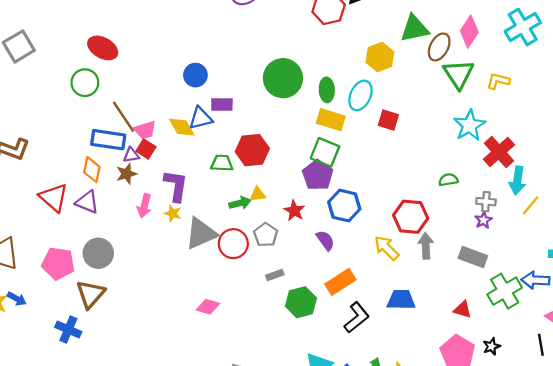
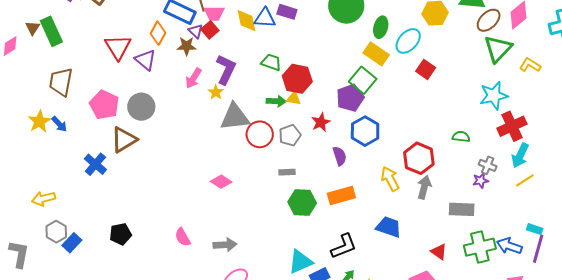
red hexagon: (252, 150) -> (297, 79), moved
purple triangle: (131, 155) -> (196, 31), turned 35
gray rectangle: (473, 257) -> (462, 209), turned -35
black L-shape: (357, 318) -> (344, 246), moved

